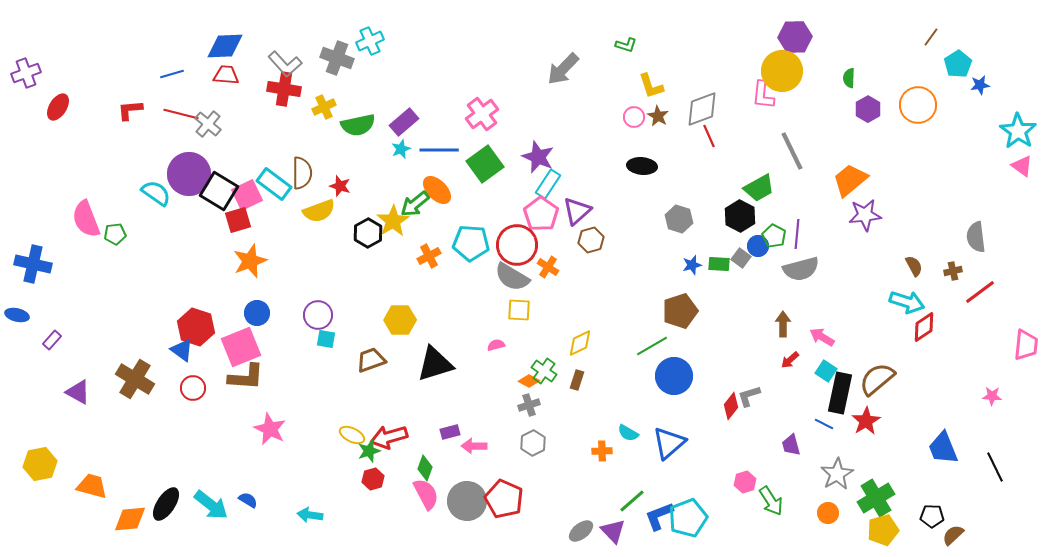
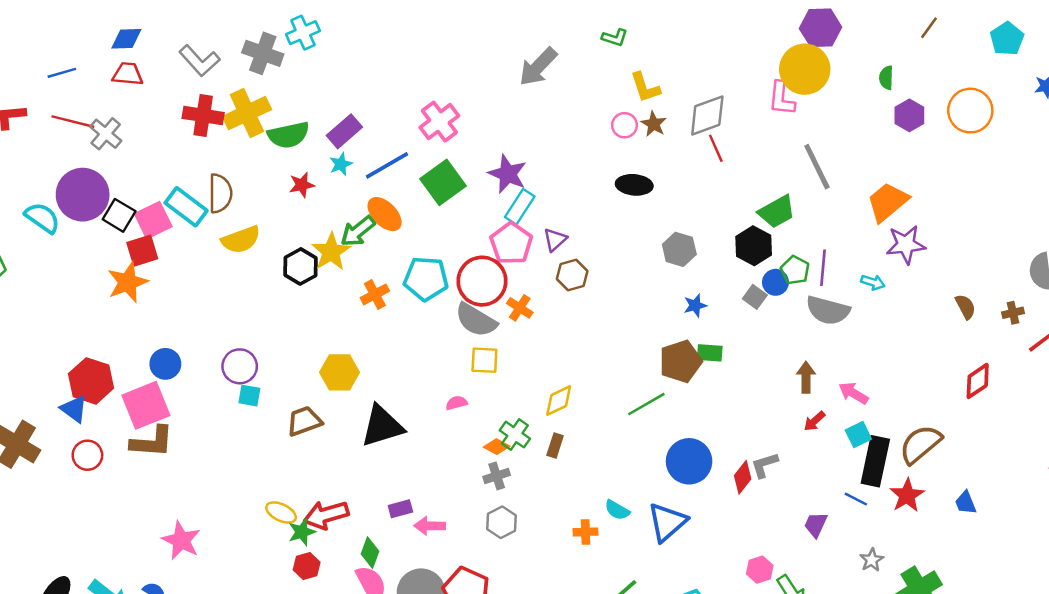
brown line: (931, 37) -> (929, 28), moved
blue diamond: (225, 46) -> (126, 39), size x0.7
cyan pentagon: (958, 64) -> (1007, 39), moved
red cross: (284, 89) -> (203, 115), moved
yellow cross: (324, 107) -> (247, 113), size x1.6
blue line: (439, 150) -> (387, 165), turned -30
red star: (340, 186) -> (302, 185), moved, turned -30
black square: (219, 191) -> (119, 215), size x0.7
purple triangle: (577, 211) -> (555, 240), size x0.7
orange star: (250, 261) -> (128, 282), moved
green rectangle: (719, 264) -> (710, 353), moved
gray semicircle: (801, 269) -> (828, 310), turned 30
cyan arrow: (907, 302) -> (873, 282), moved, size x0.6
cyan square: (826, 371) -> (858, 435), turned 30
blue circle: (674, 376) -> (689, 461), moved
pink star: (270, 429) -> (181, 540), moved
purple trapezoid: (791, 445) -> (816, 525), turned 40
blue trapezoid: (943, 448) -> (965, 503), moved, size x0.6
gray star: (837, 474) -> (872, 560), size x0.6

